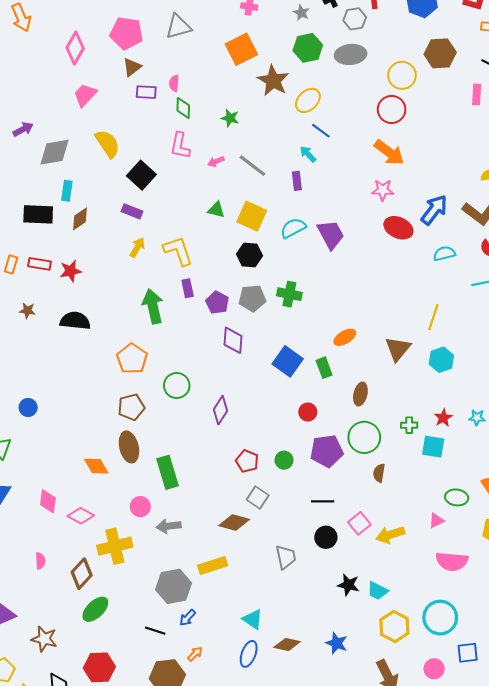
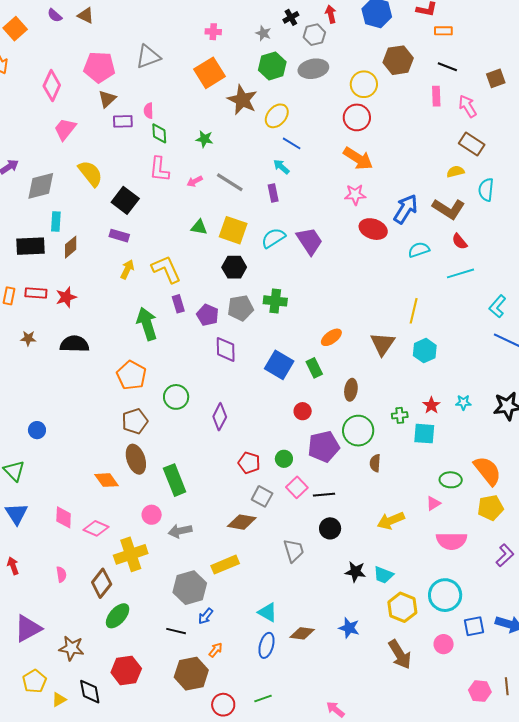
pink square: (359, 523) -> (297, 487), moved

